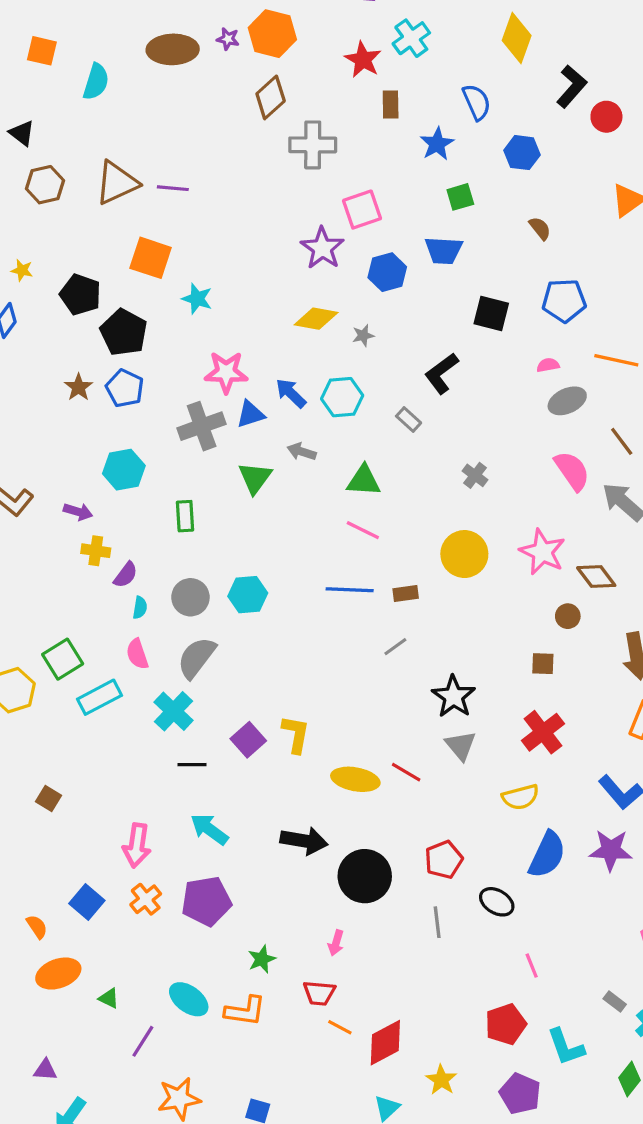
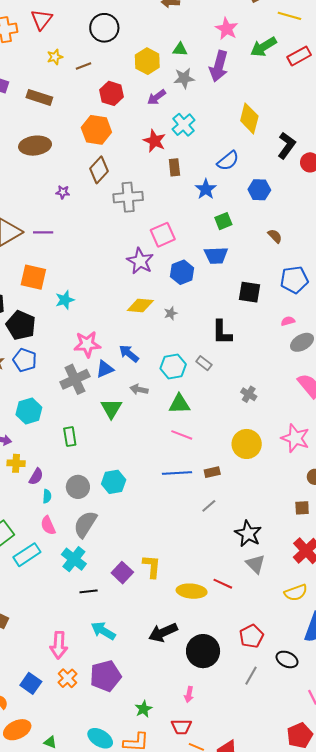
purple star: (228, 39) -> (63, 192), moved
blue semicircle: (477, 102) -> (228, 161), turned 80
cyan star: (197, 299) -> (65, 300), turned -30
black L-shape: (441, 373) -> (222, 332), turned -48
cyan hexagon: (342, 397) -> (173, 366), moved
black arrow: (304, 841) -> (163, 632), turned 152
gray line: (437, 922) -> (251, 676), turned 42

